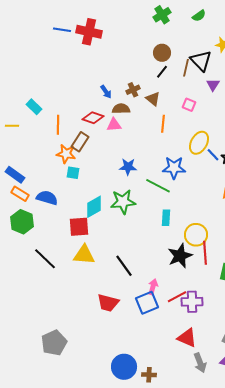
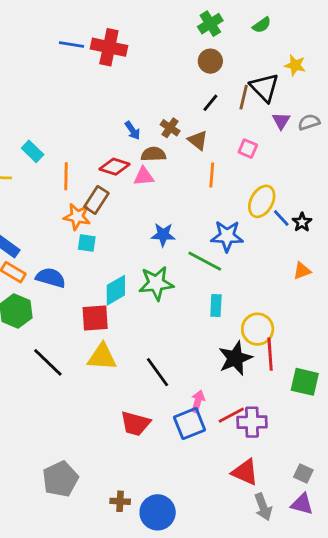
brown circle: (162, 53) -> (210, 61), moved
brown cross: (133, 90) -> (170, 128), turned -32
brown cross: (149, 375) -> (120, 501), moved

